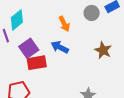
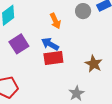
brown star: (103, 50) -> (94, 64), moved
red rectangle: (37, 63) -> (53, 58), moved

